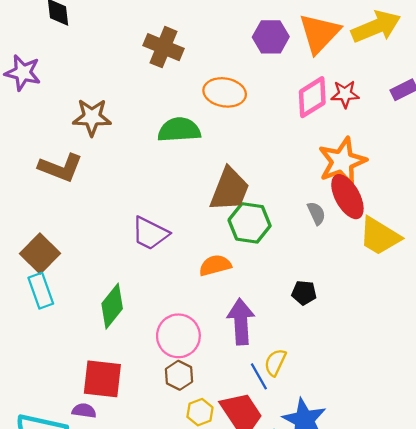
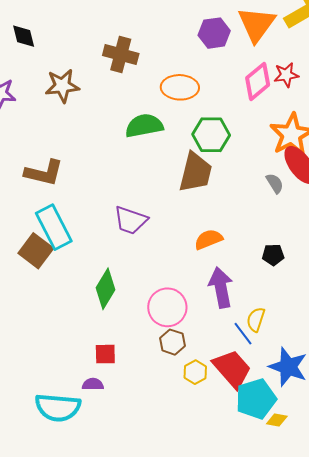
brown star: (92, 117) -> (62, 86), moved
green hexagon: (250, 223) -> (211, 135), moved
orange semicircle: (215, 265) -> (208, 239), moved
cyan rectangle: (41, 291) -> (54, 227), moved, size x1.4
red square: (102, 379) -> (105, 354), size x0.6

